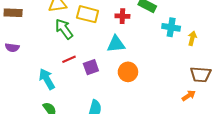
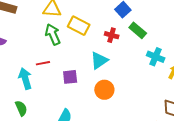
cyan triangle: (116, 44) -> (99, 60), turned -42
red line: (69, 59) -> (43, 63), moved

